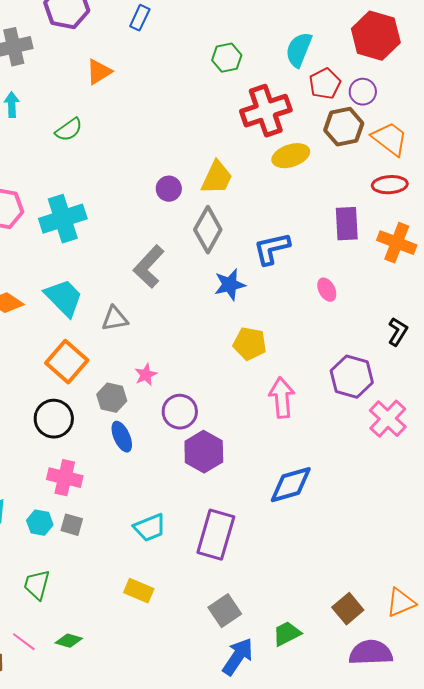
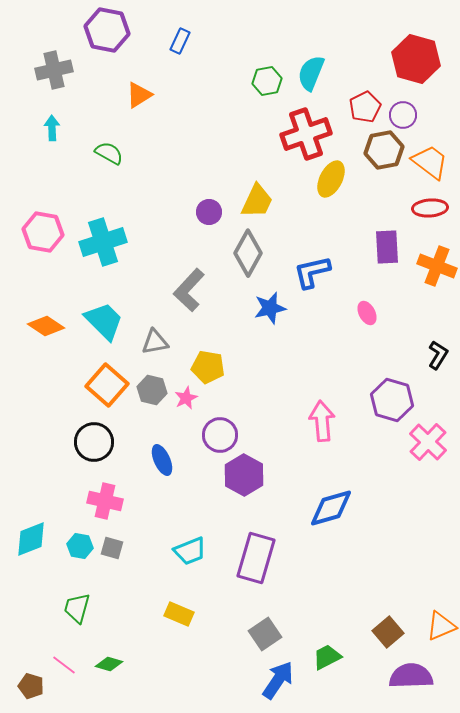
cyan semicircle: (299, 50) -> (311, 73), moved
green semicircle: (69, 130) -> (109, 153), turned -116
yellow ellipse: (291, 156) -> (331, 179), turned -45
yellow pentagon: (250, 344) -> (208, 367), moved
gray hexagon: (112, 398) -> (152, 390), moved

